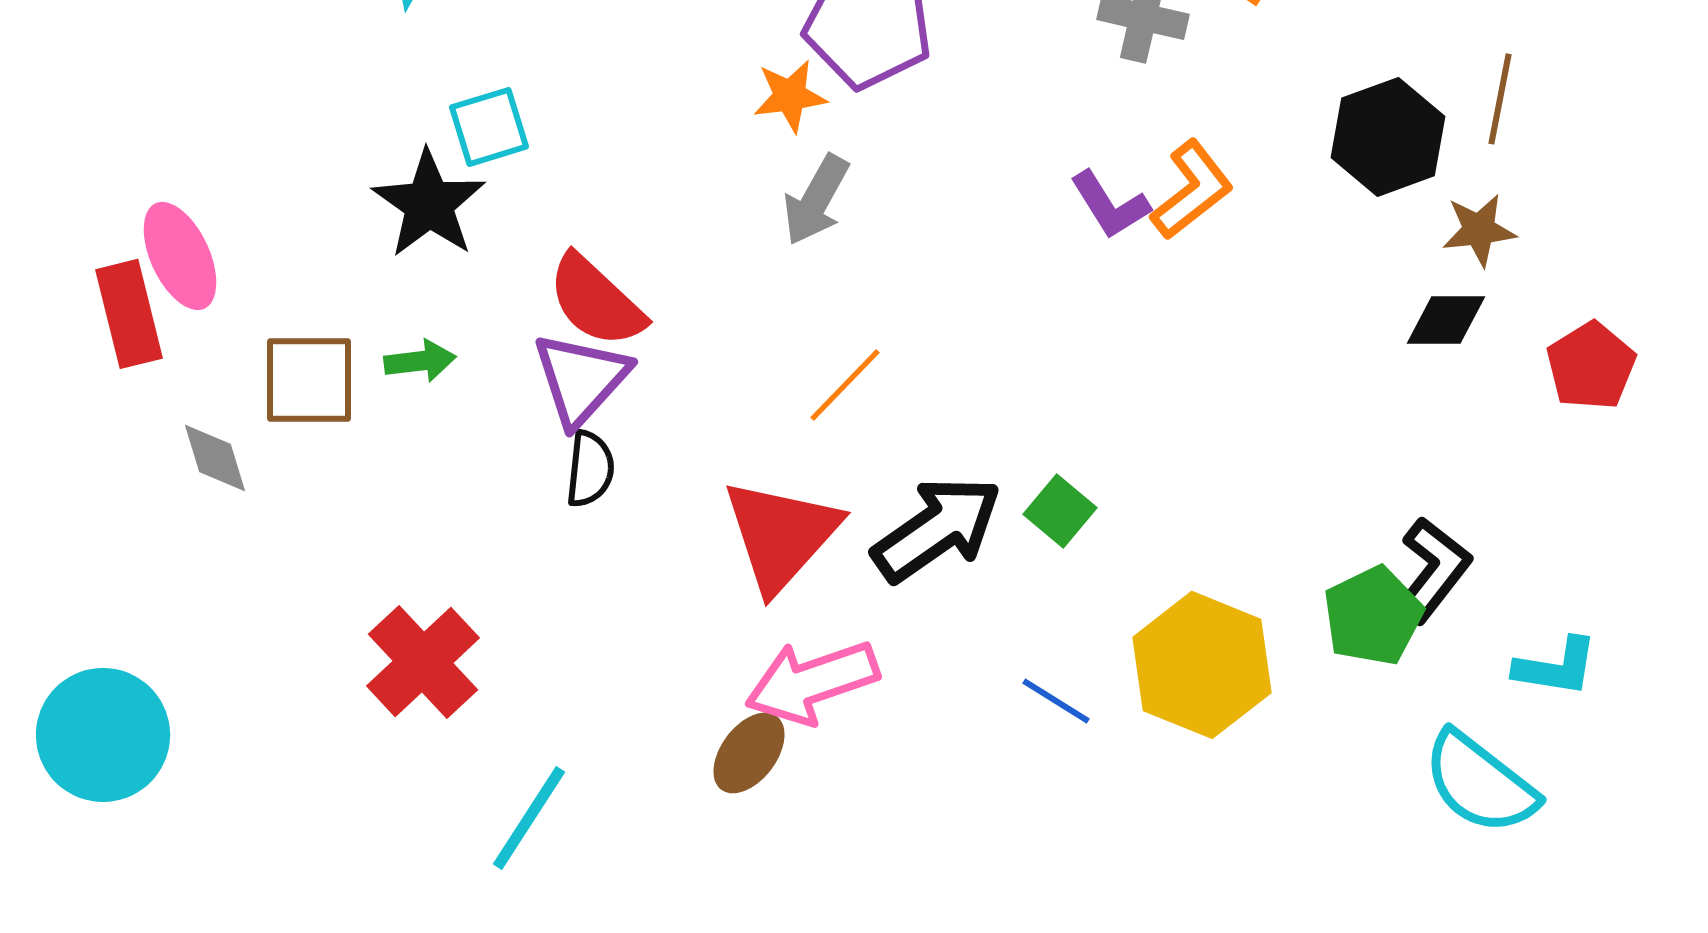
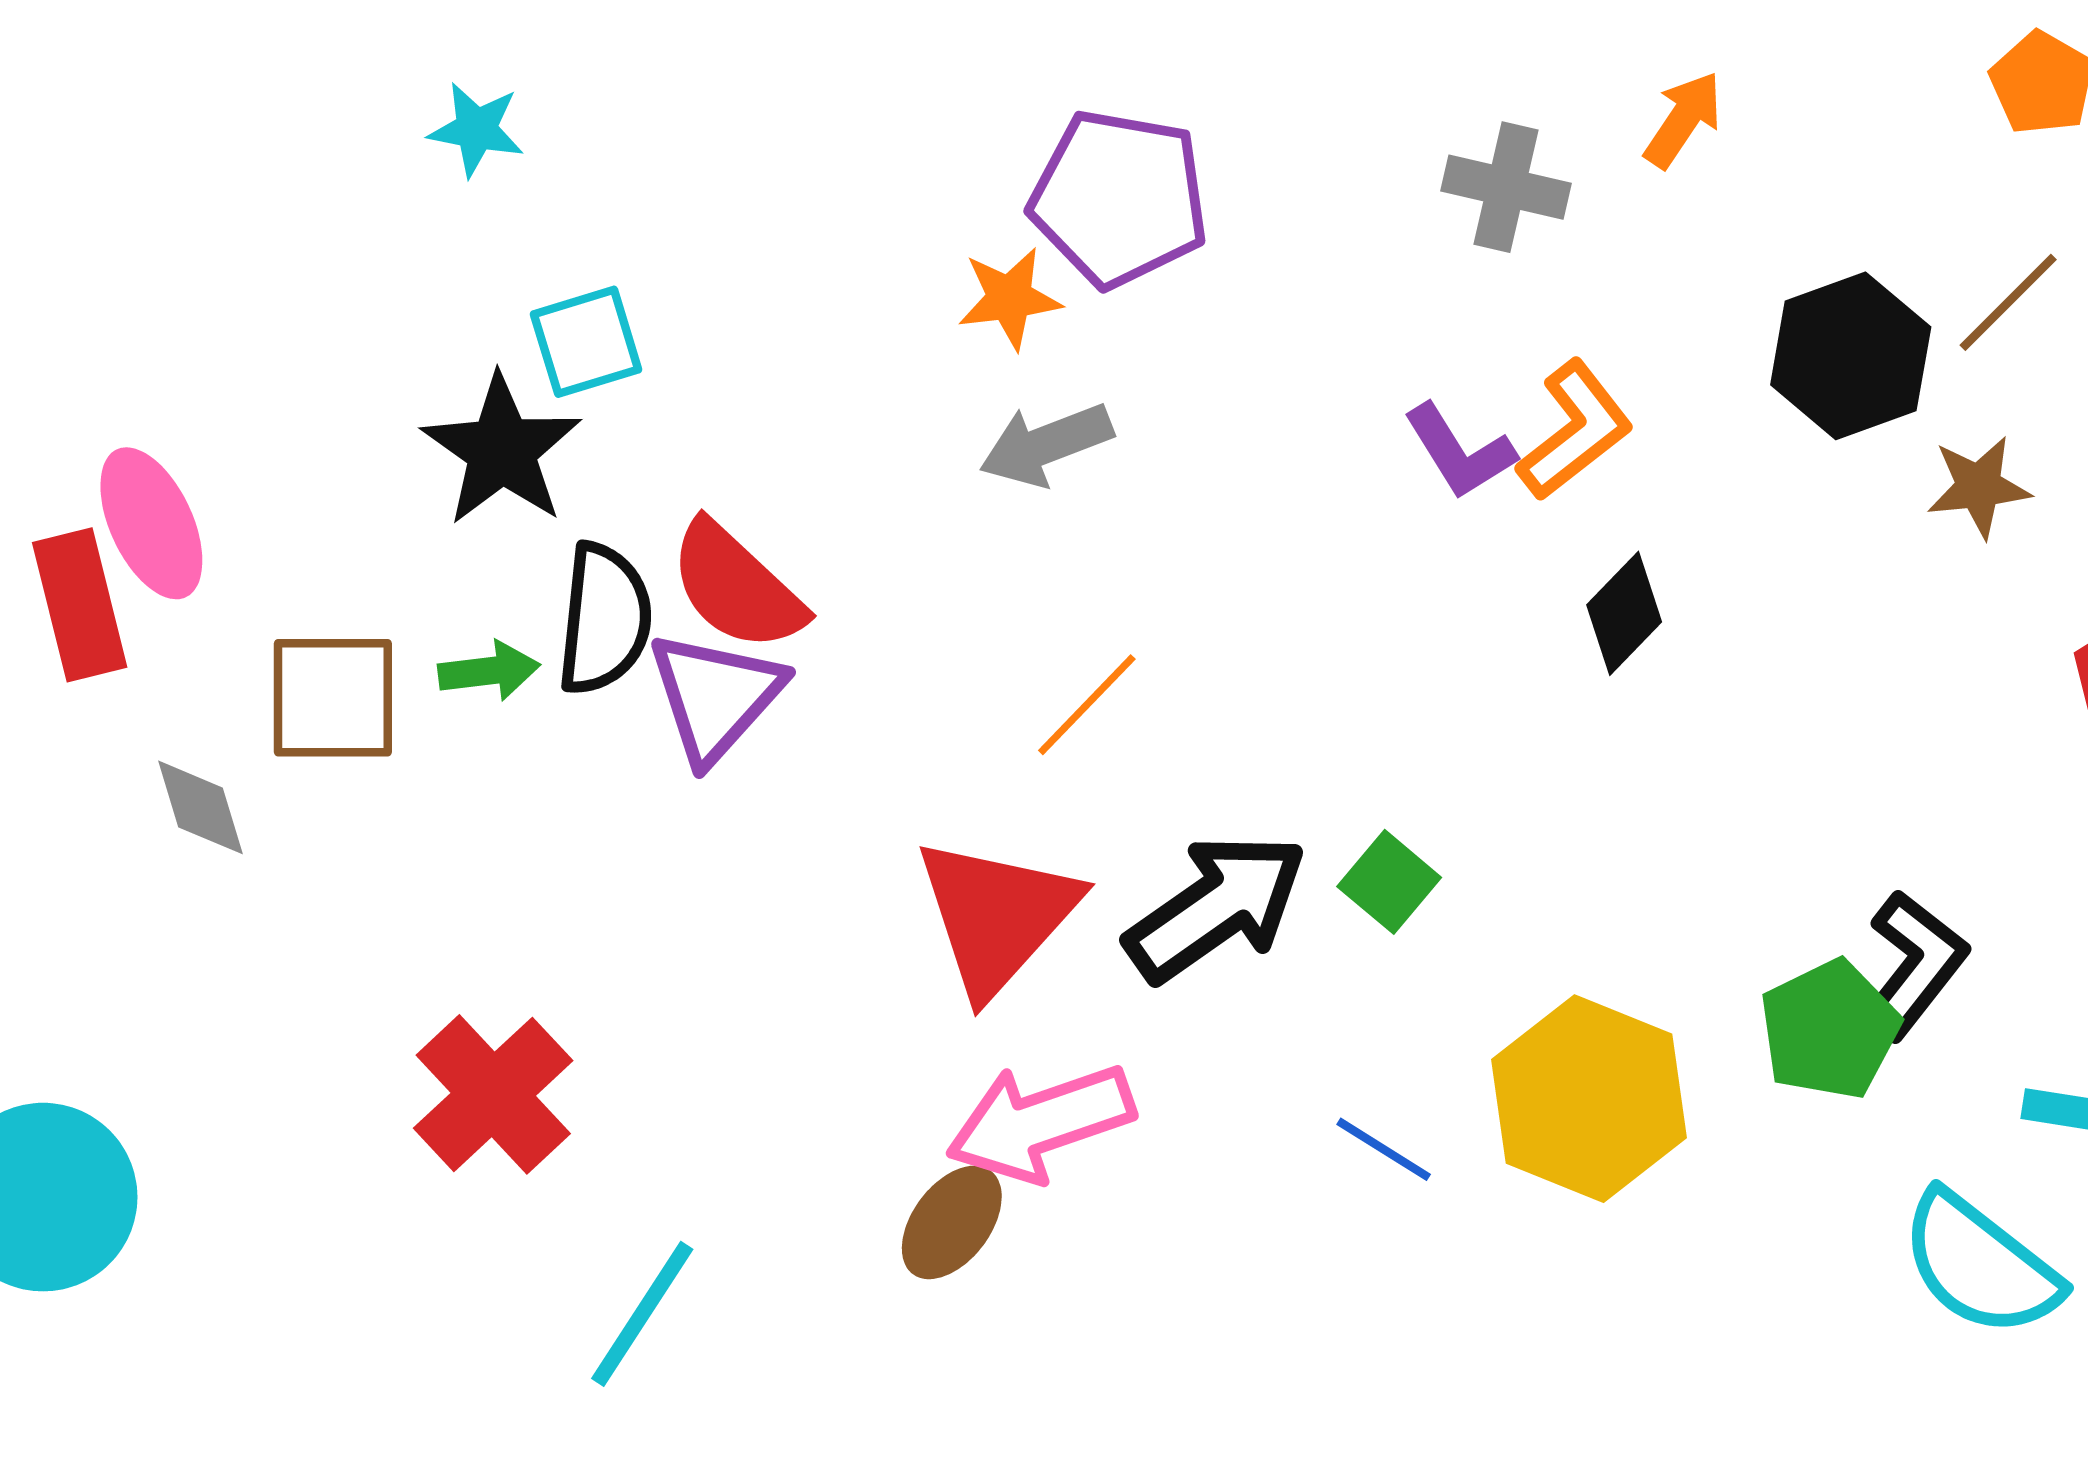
brown line: (1500, 99) -> (2008, 302), turned 34
gray arrow: (816, 200) -> (1046, 445), turned 40
black diamond: (1446, 320) -> (1624, 613), moved, turned -46
black semicircle: (590, 469) -> (604, 619), moved, size x1.4

